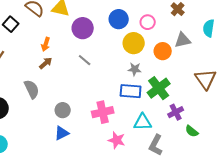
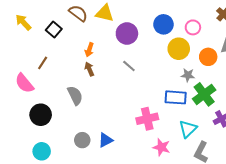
brown arrow: (46, 63) -> (89, 69), turned -72
gray star: (135, 69) -> (188, 75), moved
gray circle: (63, 110) -> (82, 140), moved
cyan triangle: (143, 122) -> (188, 129), turned -42

